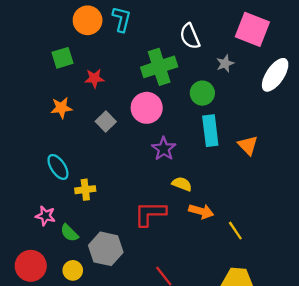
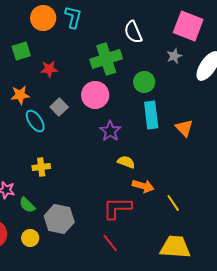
gray star: (225, 63) -> (174, 56), moved
cyan ellipse: (58, 167) -> (35, 121), moved
red L-shape: (150, 214) -> (117, 208), moved

